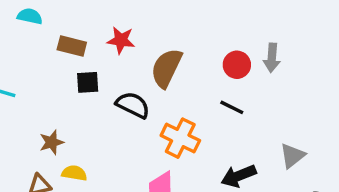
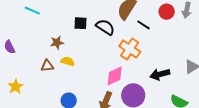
black square: (88, 82) -> (80, 23), moved
black line: (232, 107) -> (144, 25), moved

